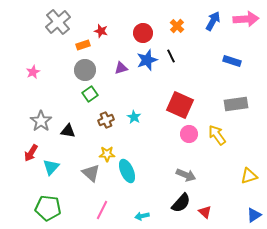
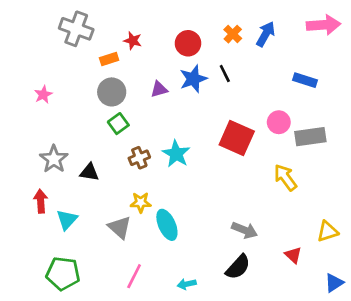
blue arrow: (213, 21) -> (266, 34), moved
gray cross: (58, 22) -> (76, 29), turned -30
cyan star: (134, 117) -> (176, 154), size x1.5
pink circle: (189, 134) -> (279, 122), moved
red arrow: (31, 153) -> (41, 201), turned 144
red triangle: (205, 212) -> (293, 255), moved

